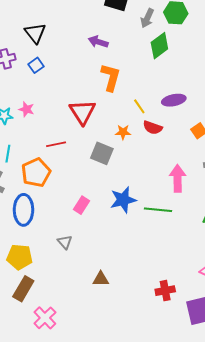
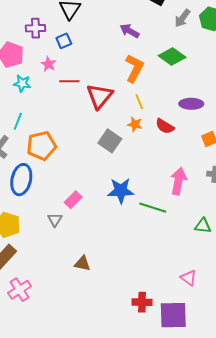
green diamond: (159, 46) -> (172, 57), moved, turned 60
yellow line: (139, 106) -> (139, 102), moved
pink star: (26, 109) -> (48, 64), moved
red line: (56, 144) -> (69, 81), moved
pink rectangle: (81, 205) -> (73, 200), moved
red cross: (165, 291) -> (142, 302), moved

